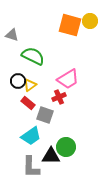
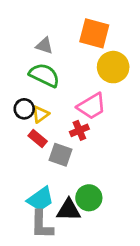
yellow circle: (90, 21) -> (113, 67), moved, size x1.5
gray triangle: (12, 35) -> (44, 46), moved
cyan trapezoid: (31, 136) -> (40, 199), moved

